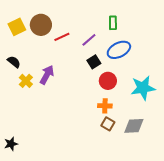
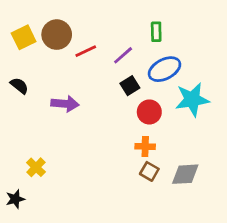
purple arrow: (47, 75) -> (65, 104), turned 66
yellow cross: (26, 81) -> (36, 167), moved
cyan star: (143, 88) -> (192, 100), moved

